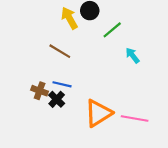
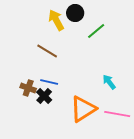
cyan arrow: (132, 55) -> (109, 82), moved

